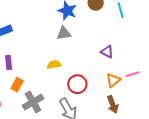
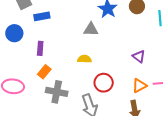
gray triangle: (64, 33) -> (91, 29), moved
gray cross: (33, 102) -> (57, 92), turned 30

